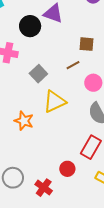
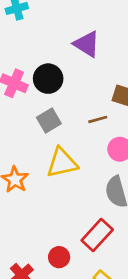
black circle: (30, 26) -> (48, 79), moved

